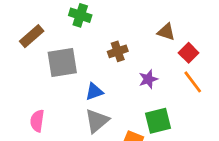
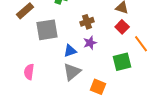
red square: (189, 53) -> (122, 27), moved
purple star: (148, 79) -> (90, 43), moved
green square: (158, 121) -> (122, 62), moved

